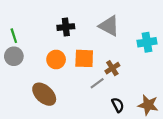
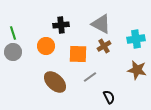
orange circle: (56, 60) -> (46, 46), moved
brown cross: (112, 68) -> (104, 46), moved
brown ellipse: (44, 94) -> (55, 82), moved
brown star: (148, 105) -> (137, 70), moved

